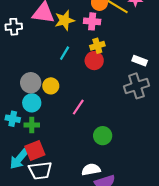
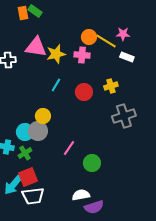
yellow cross: (97, 46) -> (111, 86), moved
white rectangle: (140, 61) -> (127, 57), moved
gray circle: (31, 83) -> (38, 131), moved
pink line: (78, 107) -> (69, 148), moved
green cross: (32, 125) -> (25, 153), turned -32

